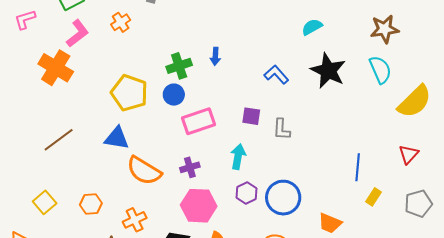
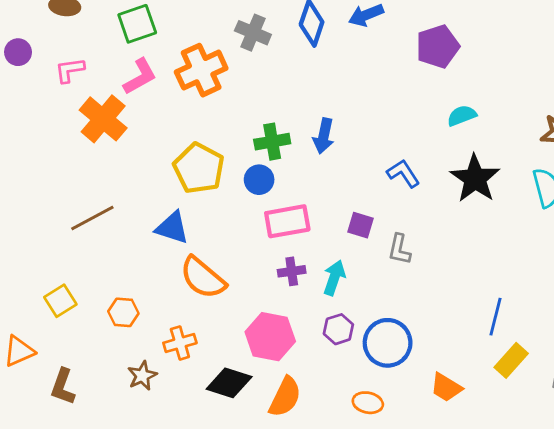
pink L-shape: (25, 19) -> (70, 70), moved
orange cross: (121, 22) -> (201, 70), size x1.8
blue arrow: (215, 56) -> (324, 136), size x1.4
purple cross: (190, 167) -> (292, 271), moved
yellow rectangle: (374, 197) -> (511, 360), size x1.4

